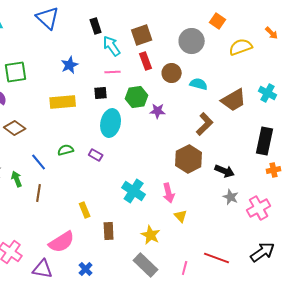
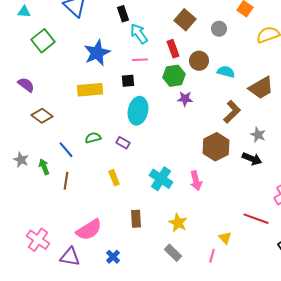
brown square: (142, 35) -> (185, 20), moved, turned -30
gray circle: (192, 41) -> (219, 29), size x0.6
blue star: (70, 65) -> (97, 53), size x1.5
green square: (16, 72) -> (43, 41), moved, turned -30
green hexagon: (137, 97) -> (174, 76), moved
gray star: (231, 197) -> (258, 135), moved
yellow rectangle: (85, 210) -> (114, 178), moved
yellow triangle: (181, 216) -> (225, 238), moved
red line: (217, 258) -> (256, 219), moved
gray rectangle: (146, 265) -> (173, 253), size x0.7

